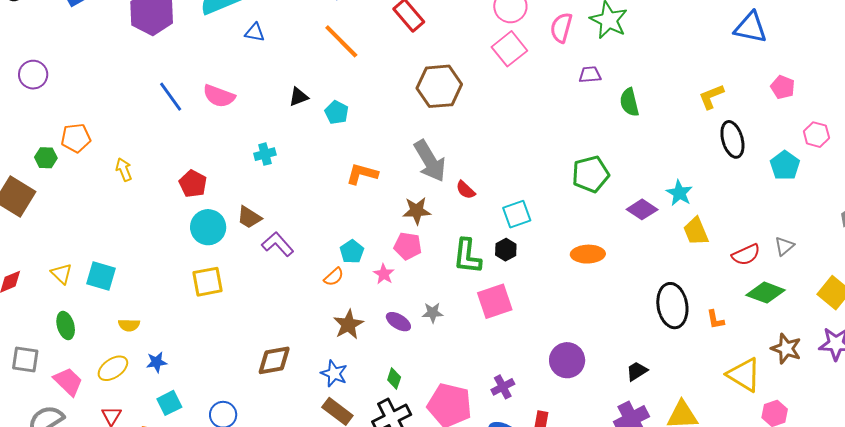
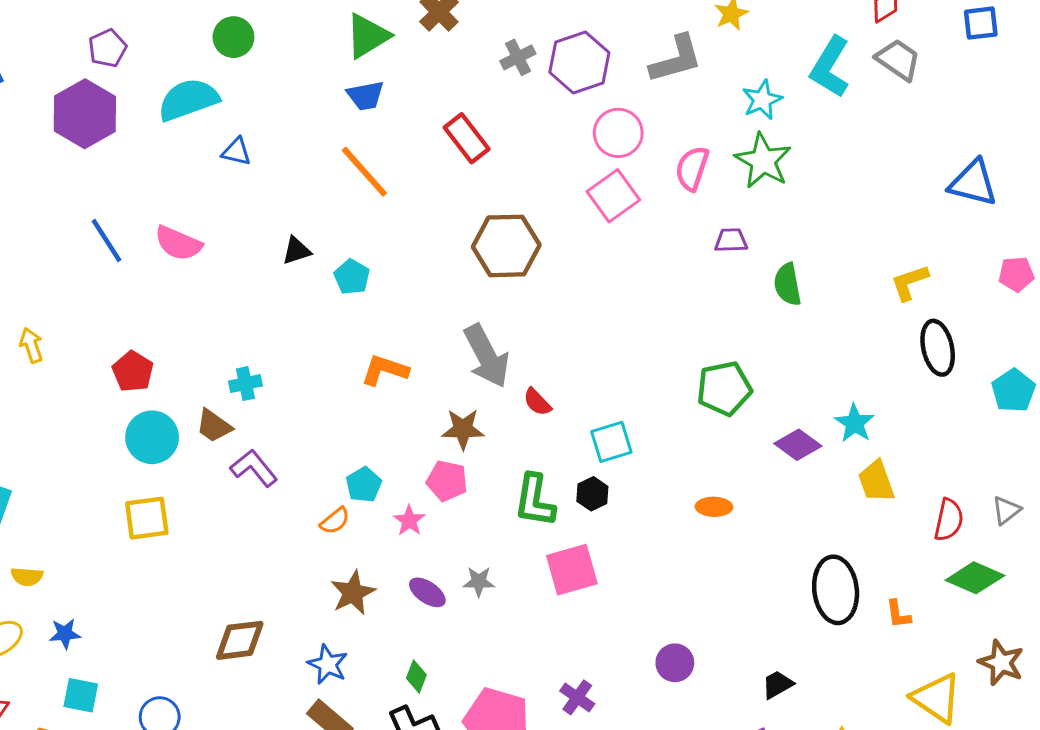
pink pentagon: (783, 87) -> (1016, 274), turned -30
cyan cross: (265, 154) -> (245, 384), moved
orange ellipse: (588, 254) -> (714, 507), size x0.7
red semicircle: (746, 255) -> (949, 520), turned -56
purple circle: (567, 360) -> (675, 663), size x0.7
purple cross: (503, 387) -> (577, 697), turned -30
cyan square: (169, 403) -> (81, 695), turned 35

